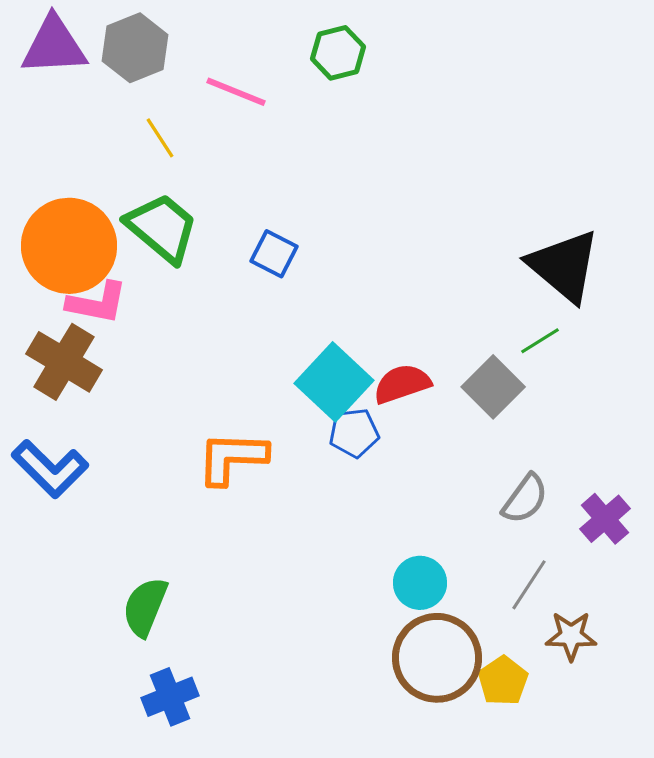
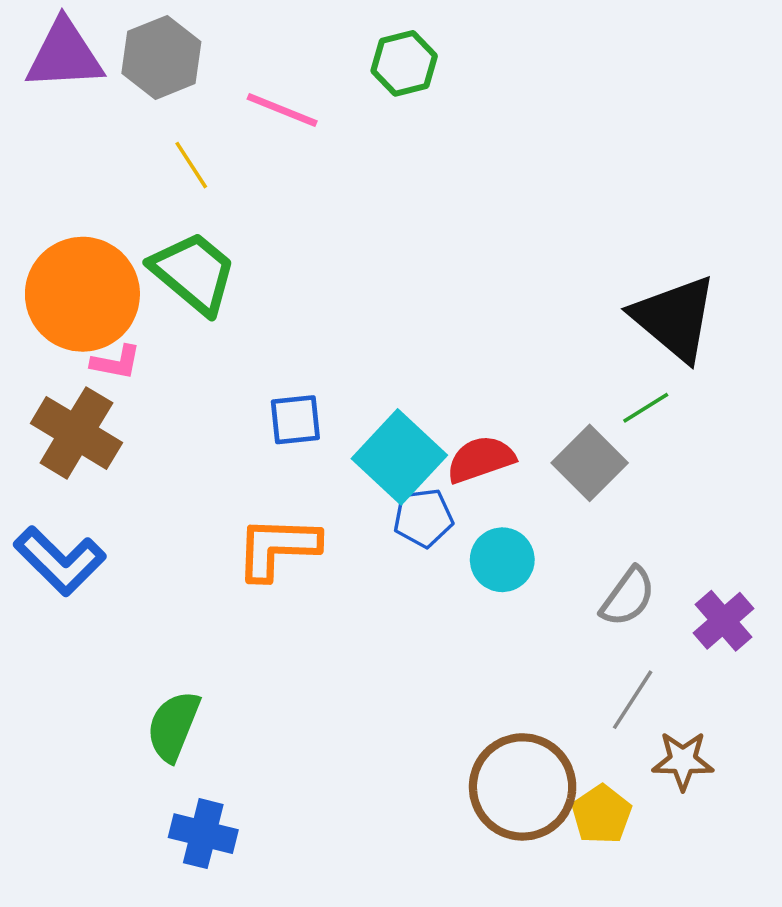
blue square: (274, 254) -> (295, 420), moved, turned -33
pink L-shape: (97, 303) -> (116, 362), size x0.7
cyan circle: (420, 583) -> (502, 560), moved
blue cross: (170, 697) -> (203, 834), turned 36

